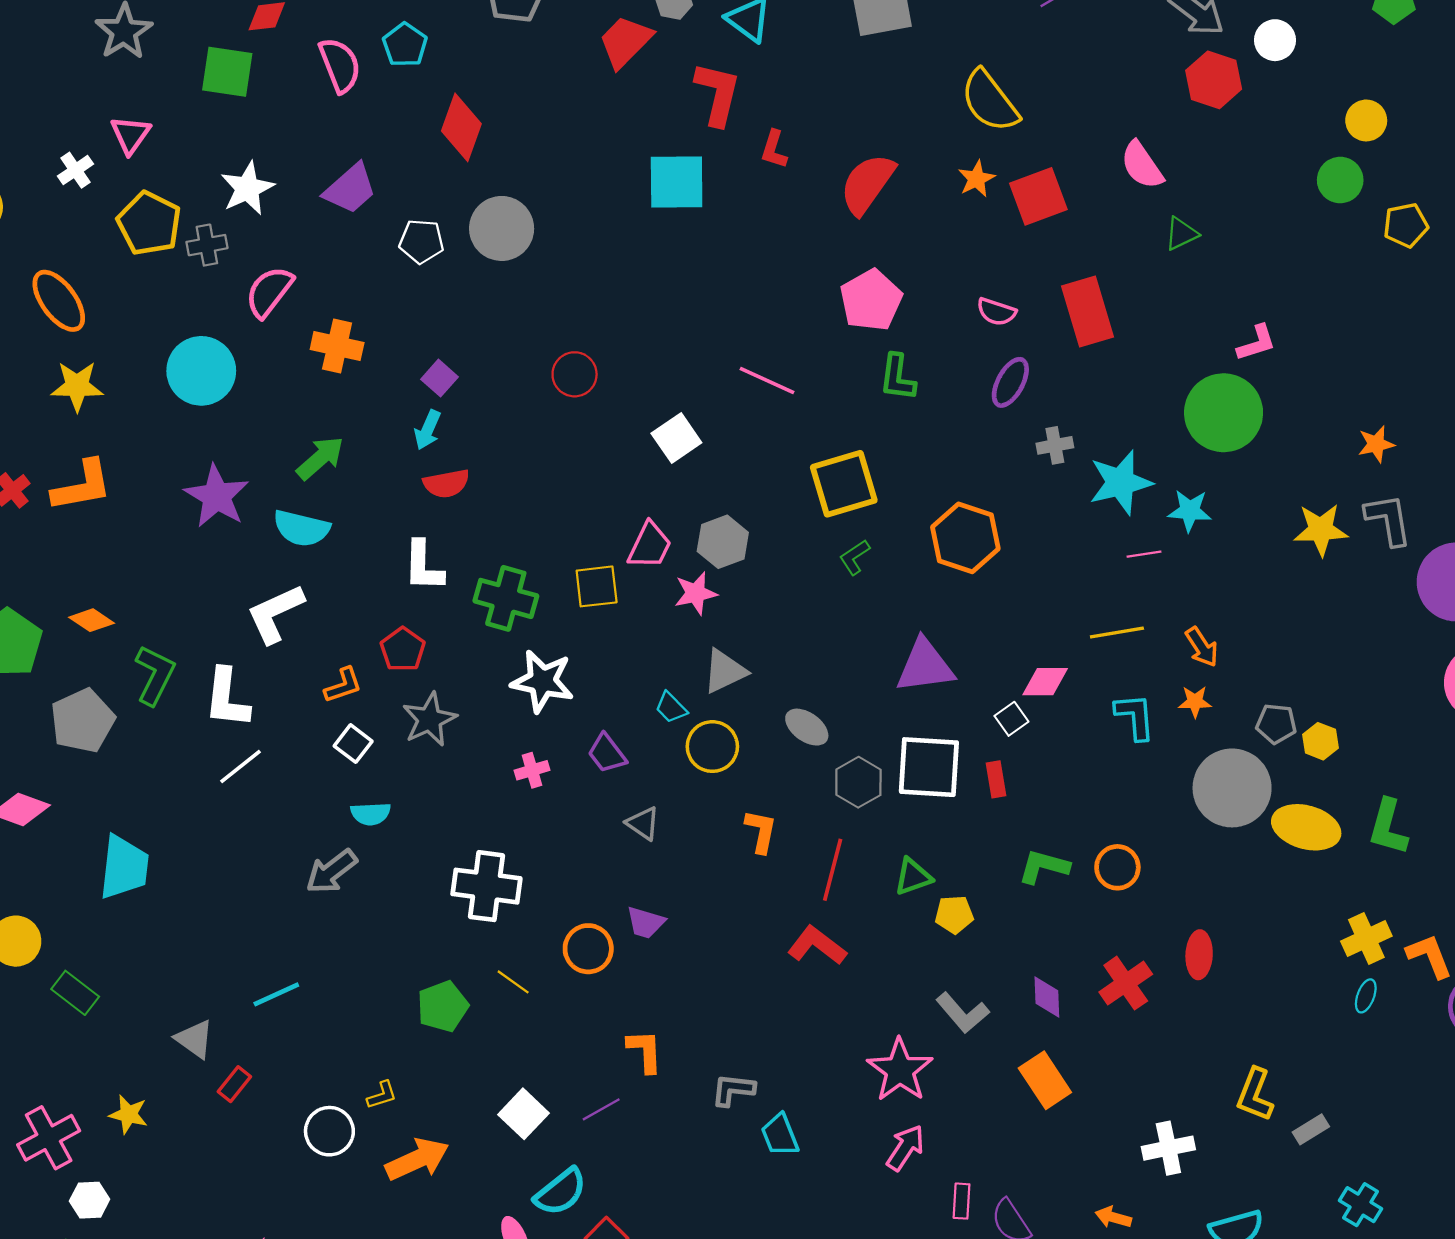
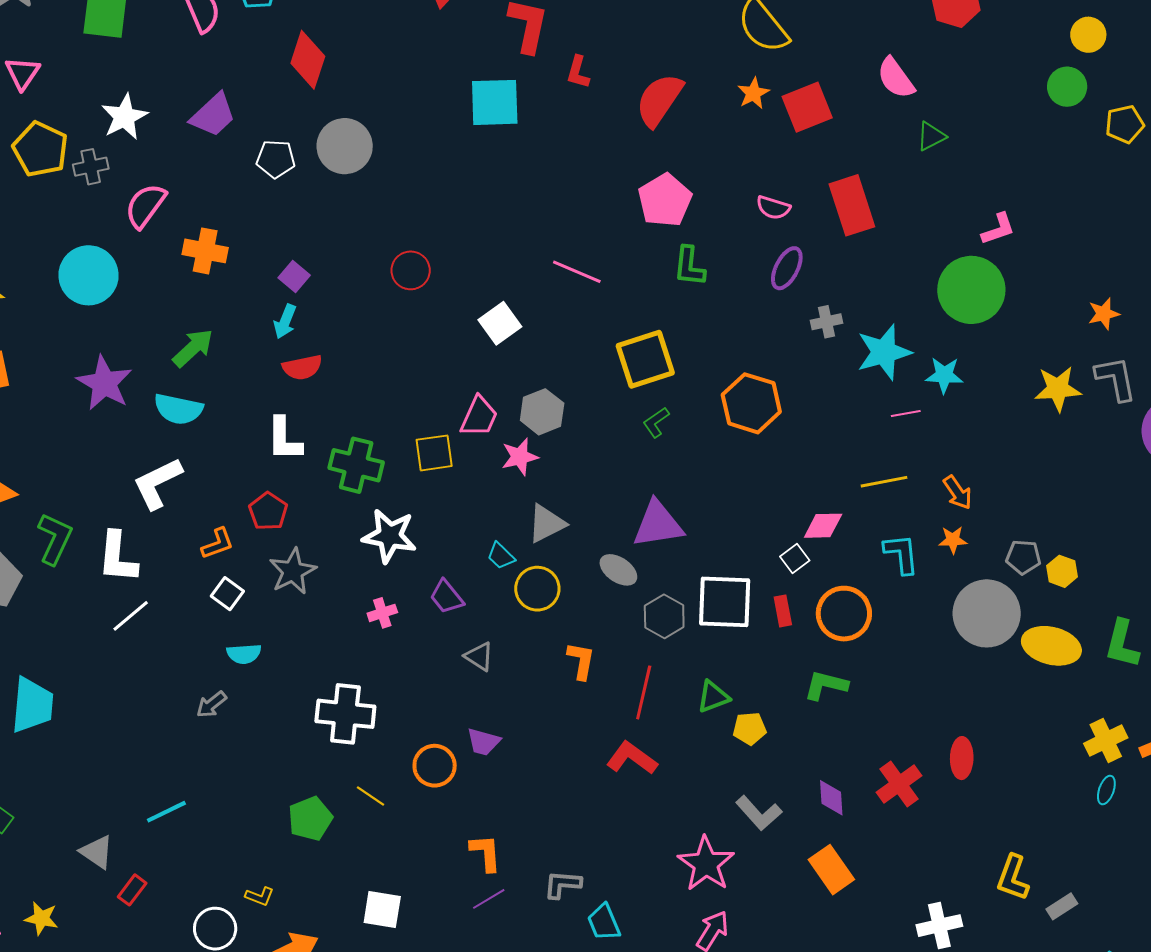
purple triangle: (925, 666) -> (658, 524), moved
orange circle: (1117, 867) -> (844, 614), moved, size x1.4
gray arrow: (331, 871) -> (211, 704), size x0.7
yellow L-shape: (382, 1095) -> (260, 896), turned 40
purple line: (601, 1109) -> (489, 899), moved
white square: (523, 1114) -> (382, 910), turned -33

